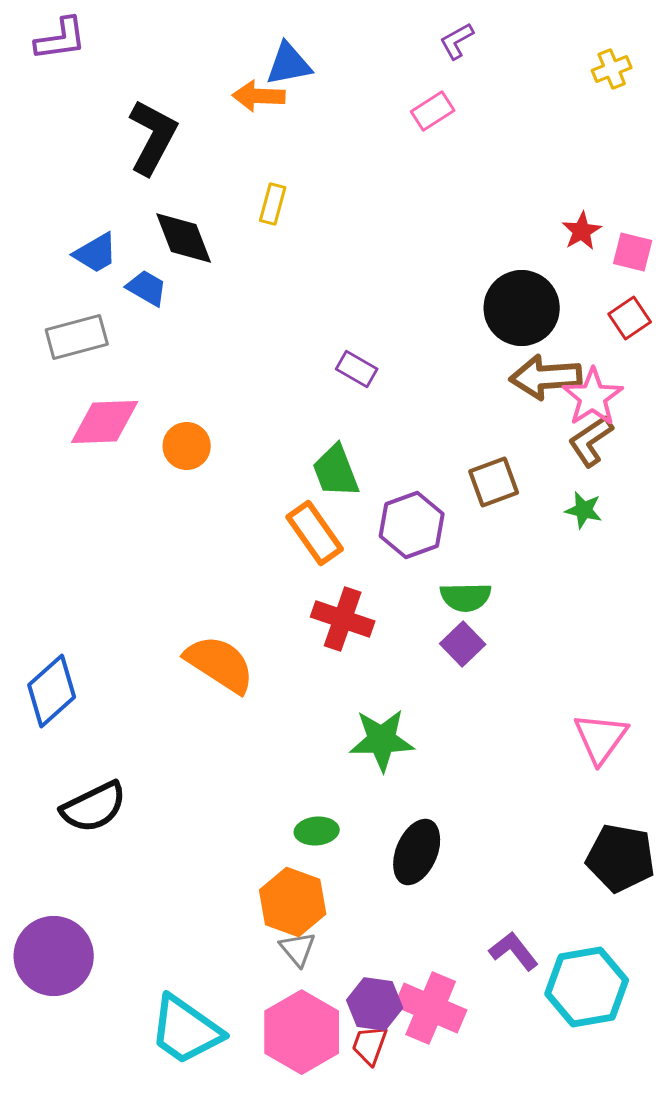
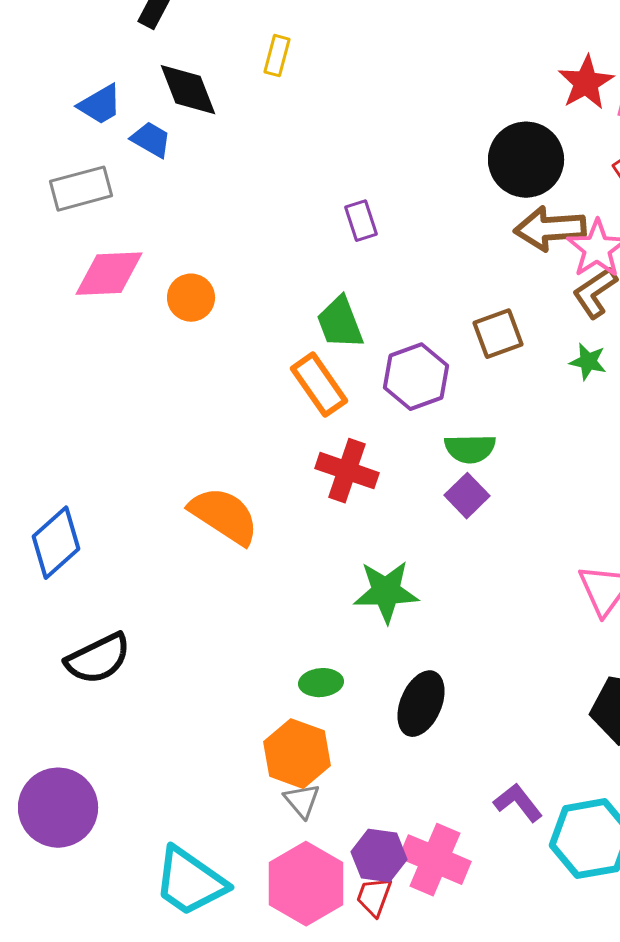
red star: (582, 231) -> (586, 83), size x1.4
purple rectangle: (357, 369) -> (361, 221), turned 42

